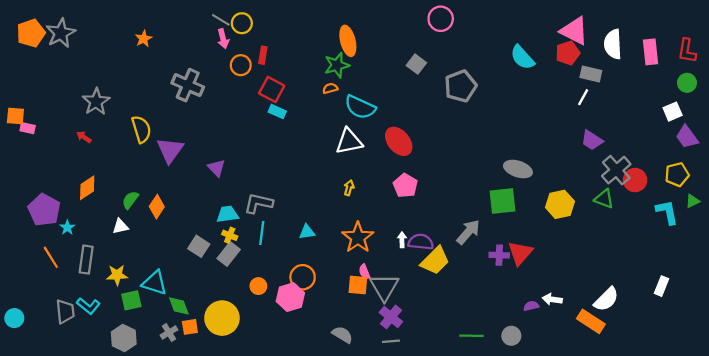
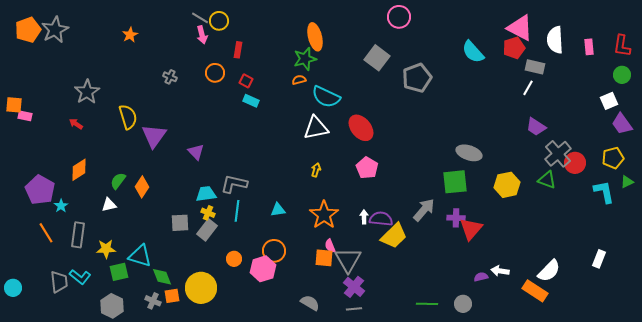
pink rectangle: (651, 52) -> (589, 47), size x0.7
gray square: (416, 64) -> (377, 58), size x1.4
orange circle: (241, 65) -> (215, 73), moved
gray cross: (188, 85) -> (170, 77), size x0.5
red square: (272, 89) -> (246, 81), size x0.6
gray square: (199, 246) -> (180, 223), turned -36
purple cross: (499, 255) -> (456, 218), moved
gray cross: (169, 332) -> (153, 301), turned -35

